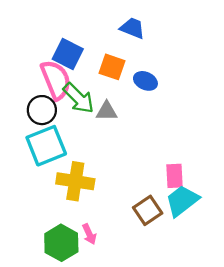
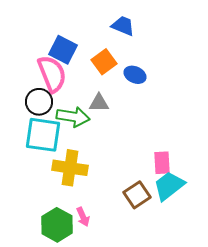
orange square: (112, 67) -> (104, 62), turned 35
green arrow: (79, 98) -> (73, 117), moved, turned -36
cyan square: (46, 146) -> (43, 135), turned 30

